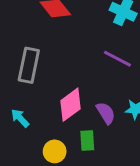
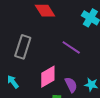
purple line: (117, 59) -> (71, 47), moved

